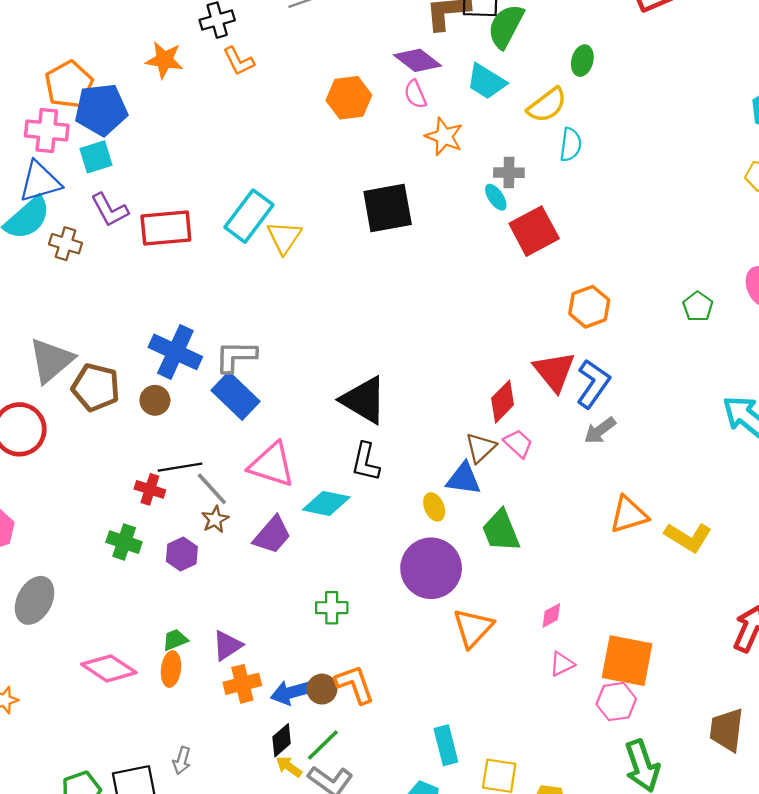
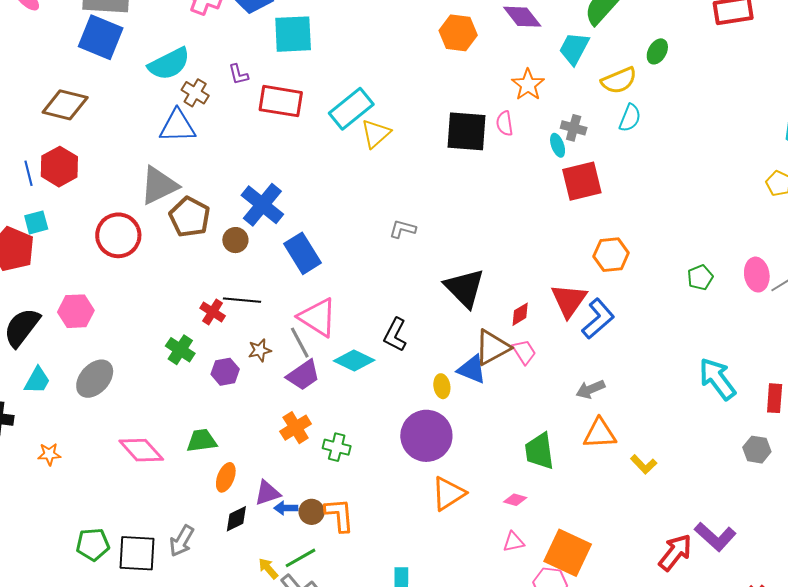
cyan trapezoid: (486, 82) -> (574, 48), turned 72
pink semicircle: (415, 94) -> (505, 123), moved
cyan square: (96, 157) -> (293, 34), moved, size x1.5
blue triangle: (40, 182) -> (177, 126), moved
purple L-shape: (110, 210) -> (238, 74), size x0.7
gray L-shape: (236, 356) -> (403, 229), moved, size x0.7
black triangle: (364, 400) -> (465, 288), moved
red diamond: (503, 402) -> (520, 314), size x0.7
gray arrow: (600, 431) -> (590, 389), moved
brown triangle: (481, 448) -> (492, 347), size x1.4
gray line: (212, 489) -> (300, 343), moved
green trapezoid: (501, 531) -> (539, 451), moved
yellow L-shape: (688, 537) -> (644, 464), size x0.7
pink diamond: (551, 615) -> (515, 500), turned 30
green trapezoid: (175, 640) -> (202, 441), size x1.4
purple triangle: (227, 645) -> (267, 493), moved
orange ellipse: (171, 669) -> (226, 477), moved
orange cross: (242, 684) -> (296, 428), moved, turned -32
blue arrow: (291, 692) -> (286, 508), size x0.7
black diamond: (282, 740) -> (236, 519), moved
gray arrow: (182, 761) -> (182, 541), size x1.4

